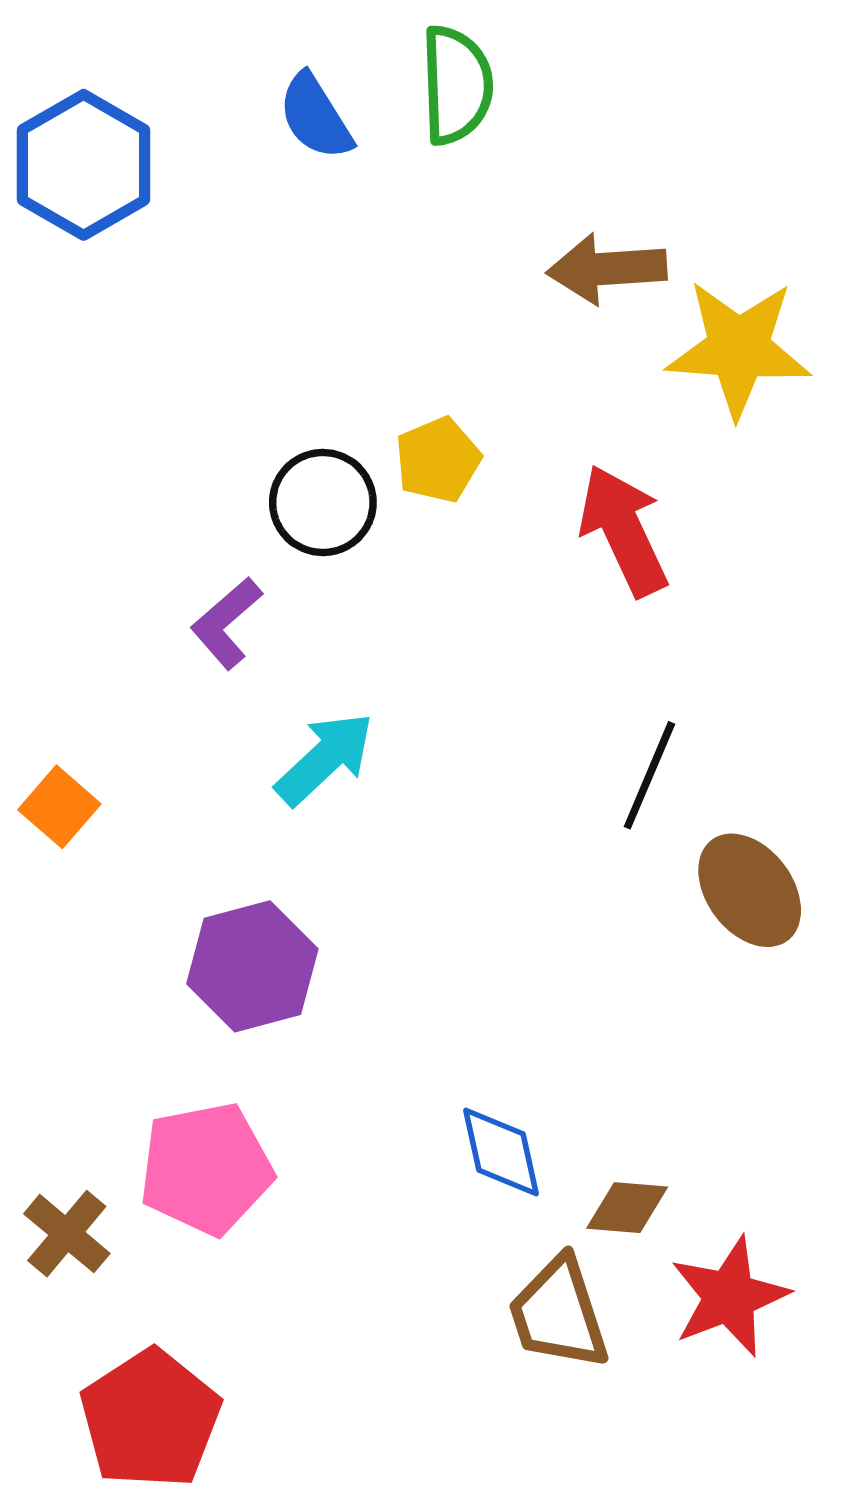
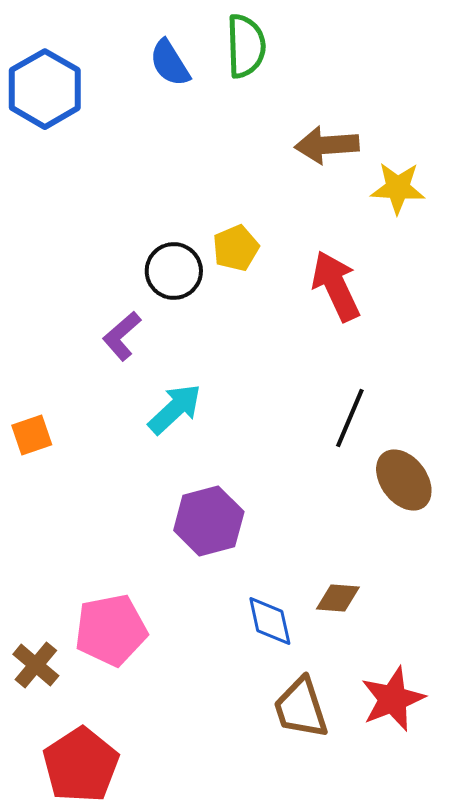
yellow star: (738, 349) -> (398, 188), size x0.7
orange square: (59, 807) -> (32, 435), turned 30
purple hexagon: (252, 966) -> (209, 521), moved
brown diamond: (627, 1208) -> (338, 598), moved

